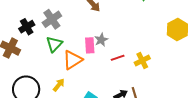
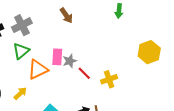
gray star: (101, 40) -> (70, 61), moved
red line: (118, 58) -> (84, 73), turned 56

